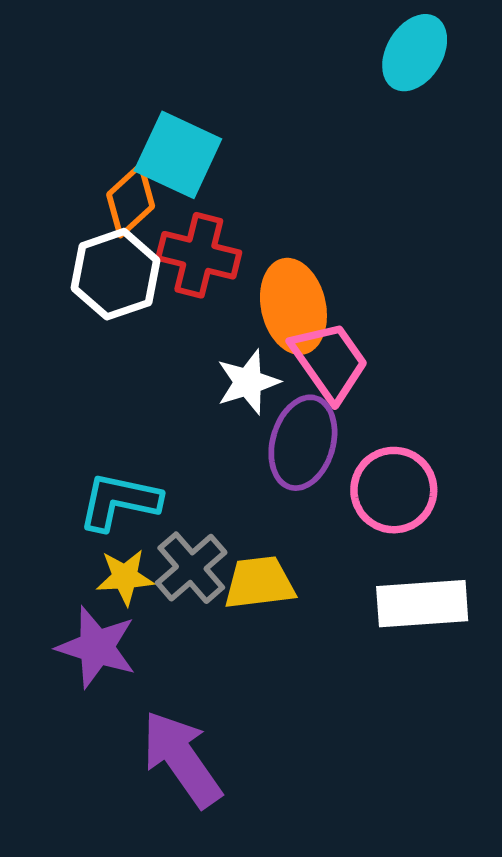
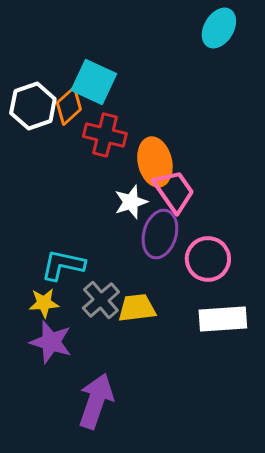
white hexagon: (115, 274) -> (33, 106), moved
yellow star: (125, 577) -> (44, 303), moved
purple arrow: (182, 759) -> (96, 401), turned 54

